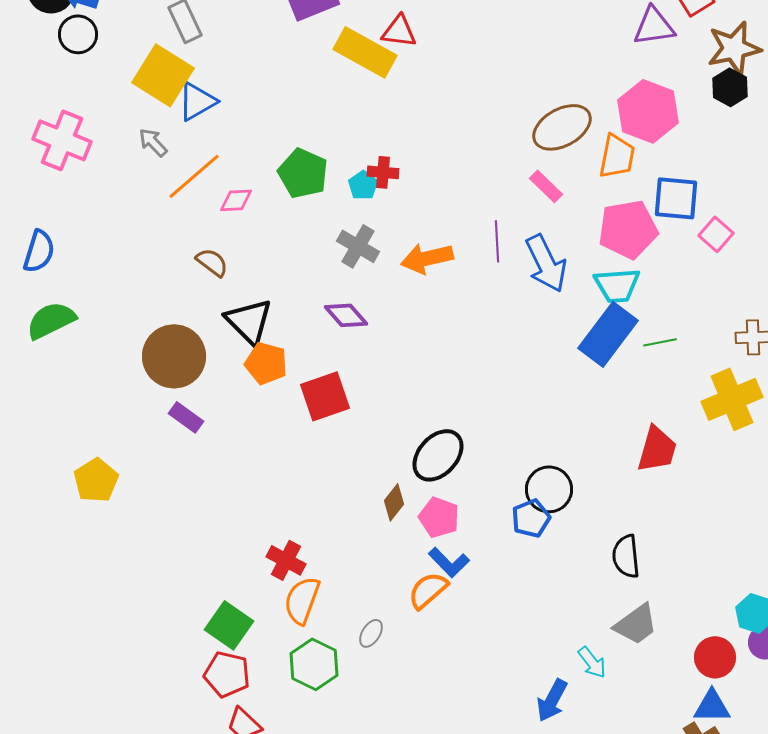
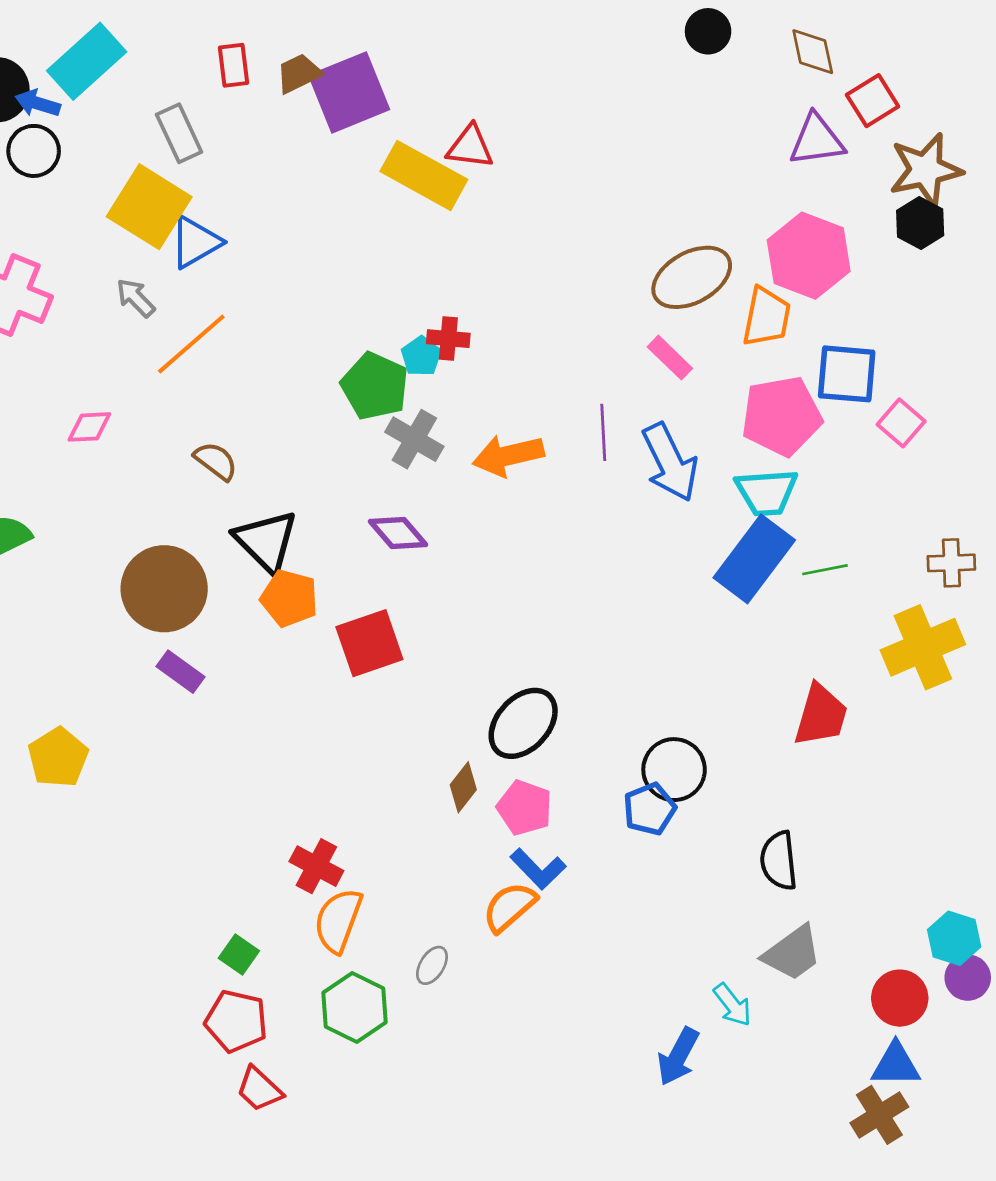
green pentagon: (303, 173) -> (375, 386), moved
pink diamond: (236, 200) -> (89, 427), moved
green square: (229, 625) -> (239, 955), size x0.6

